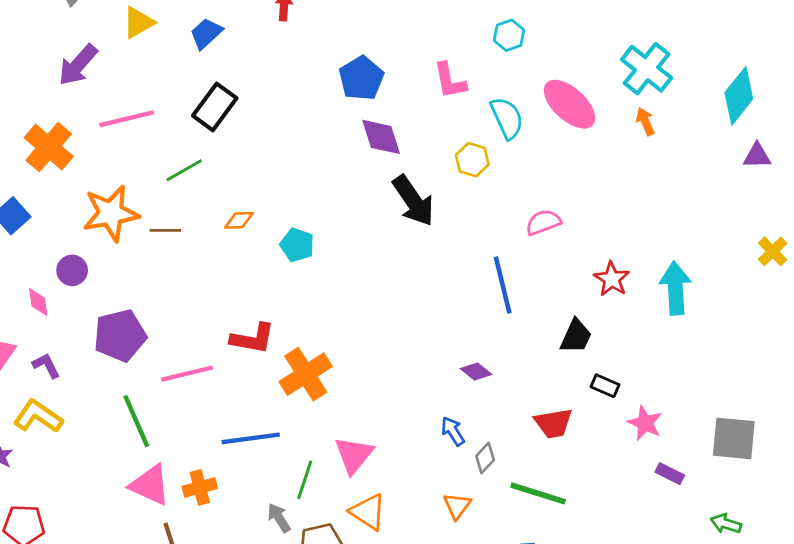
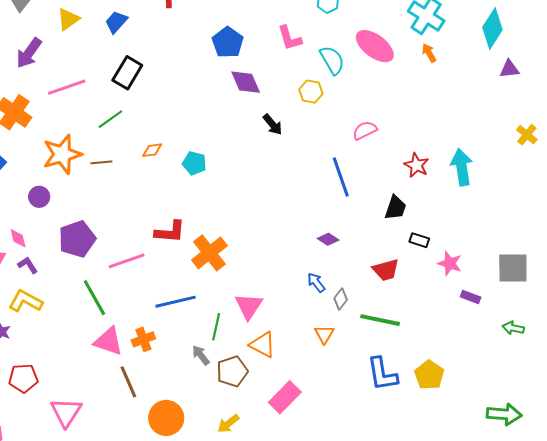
black arrow: (413, 201) -> (273, 124), size x0.6
pink diamond: (38, 302) -> (18, 238), moved

